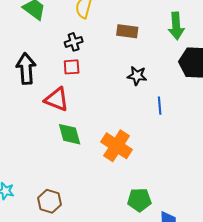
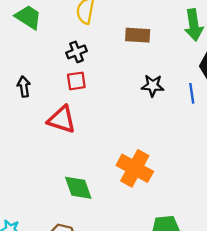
black arrow: (26, 69) -> (24, 87), size x0.6
blue line: (160, 106) -> (192, 93), moved
green diamond: (70, 134) -> (78, 188), moved

